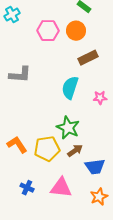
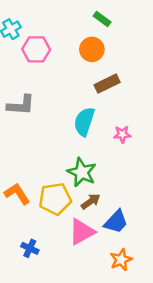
pink hexagon: (48, 31) -> (36, 49), moved
blue trapezoid: (95, 167) -> (116, 222), turned -40
pink triangle: (61, 188) -> (82, 232), moved, turned -35

